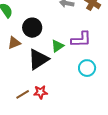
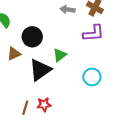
purple L-shape: (81, 39) -> (93, 33), moved
brown line: (23, 94) -> (25, 108), turned -40

